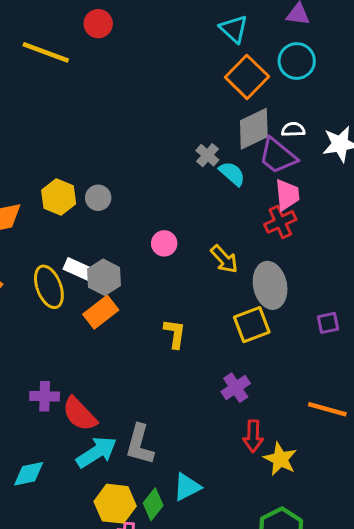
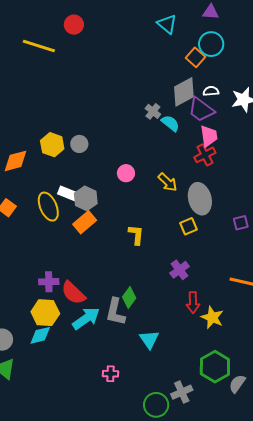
orange square: (247, 77) -> (196, 57), moved, size x0.7
yellow square: (252, 325) -> (189, 226), size x0.7
cyan triangle: (187, 487) -> (149, 339), turned -35
yellow hexagon: (115, 504) -> (45, 313), moved
green diamond: (153, 504) -> (129, 297), moved

